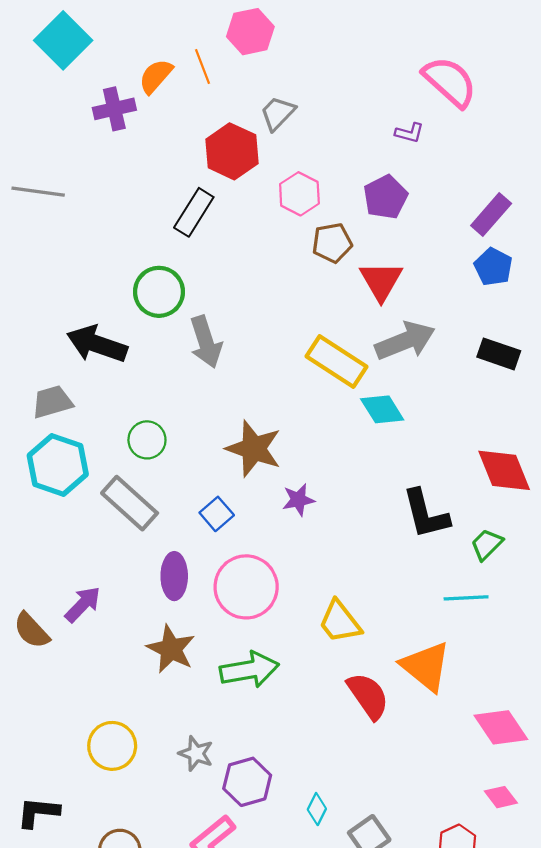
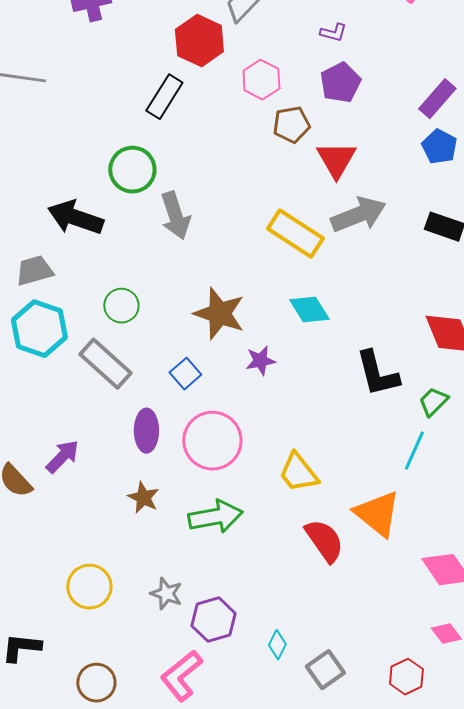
purple L-shape: (409, 133) -> (333, 33), moved
cyan diamond: (382, 409) -> (309, 310), moved
cyan line: (466, 598) -> (414, 451), turned -63
brown star: (171, 649) -> (143, 498), size x0.7

